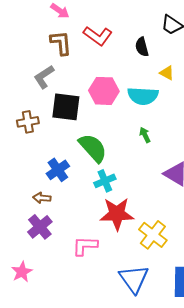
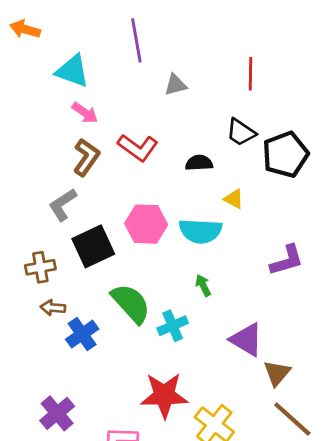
brown L-shape: (61, 43) -> (86, 157), turned 40
black semicircle: (142, 47) -> (199, 163), turned 102
black square: (66, 107) -> (93, 246), turned -32
cyan cross: (105, 181) -> (173, 326), moved
brown arrow: (42, 198) -> (53, 308), moved

